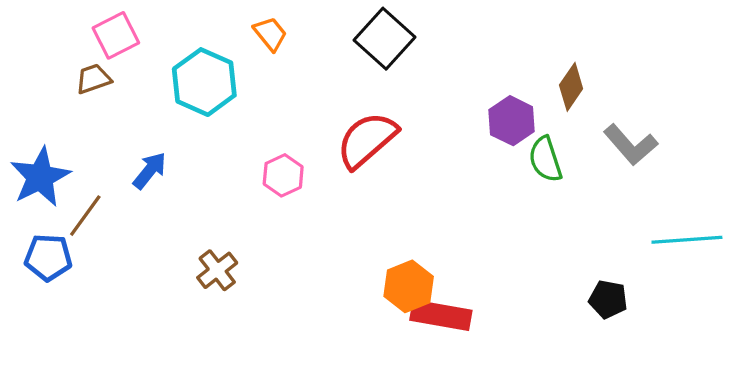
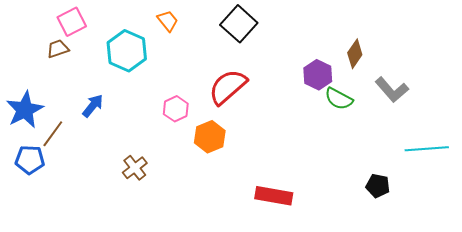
green semicircle: (545, 159) -> (339, 99), turned -44
orange hexagon: (409, 286) -> (210, 137), moved

